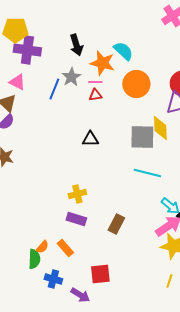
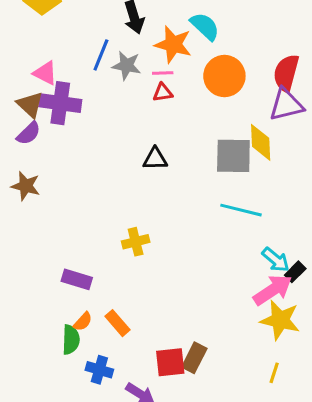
purple cross: (27, 50) -> (60, 103), moved
gray star: (71, 77) -> (127, 65), turned -30
blue line: (54, 89) -> (101, 55), moved
purple rectangle: (76, 219) -> (77, 279), moved
brown rectangle: (116, 224) -> (194, 358), moved

